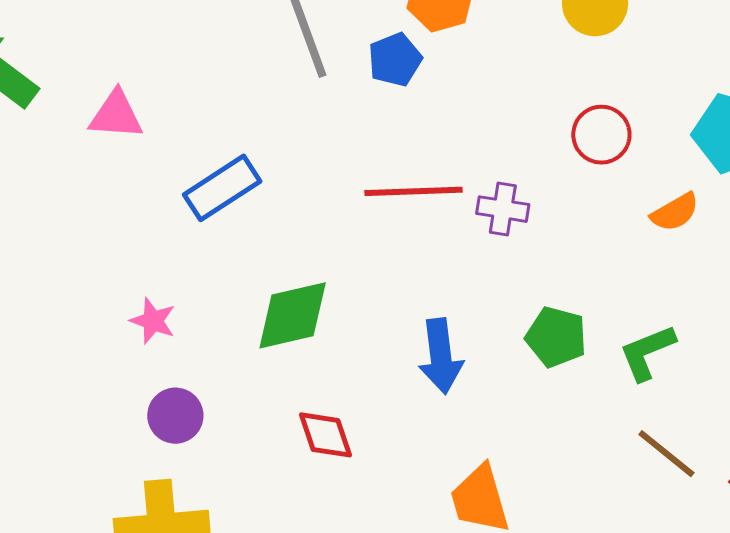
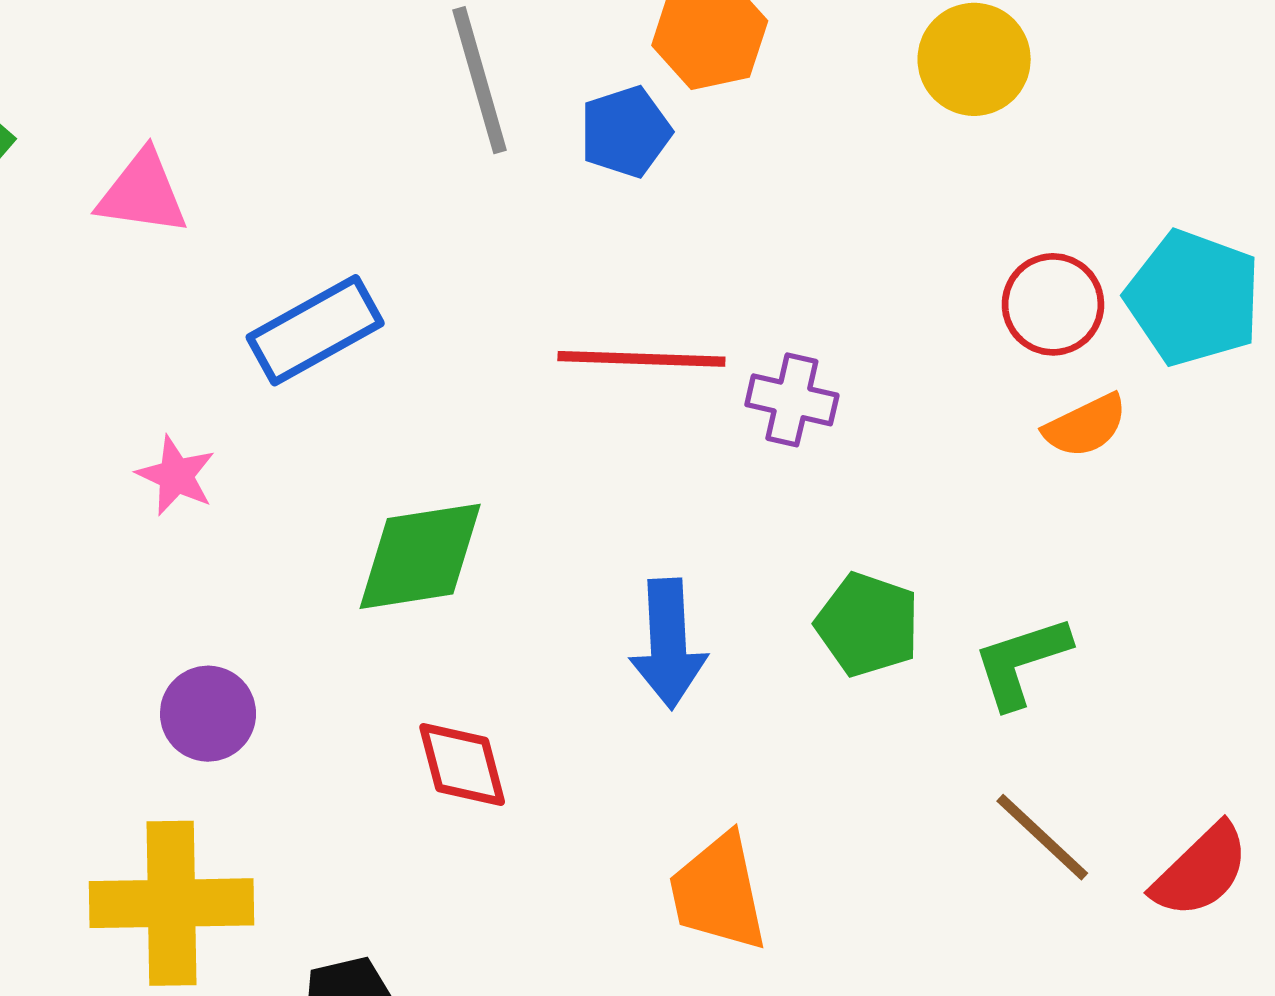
red circle: (601, 135) -> (1053, 304), moved
pink star: (153, 321) -> (176, 476), moved

